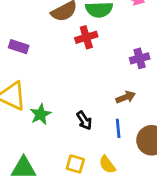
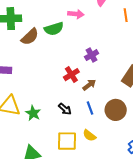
red cross: (86, 37) -> (71, 75), moved
yellow square: (75, 164) -> (67, 141), size x1.5

